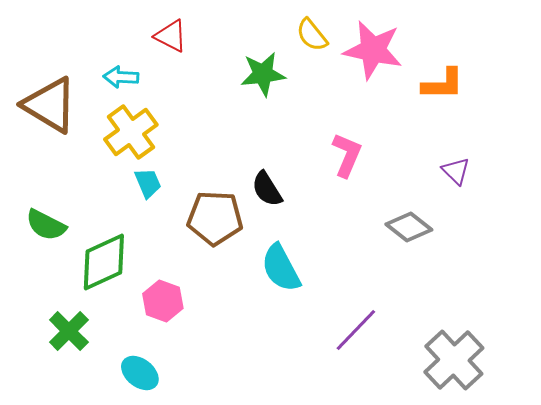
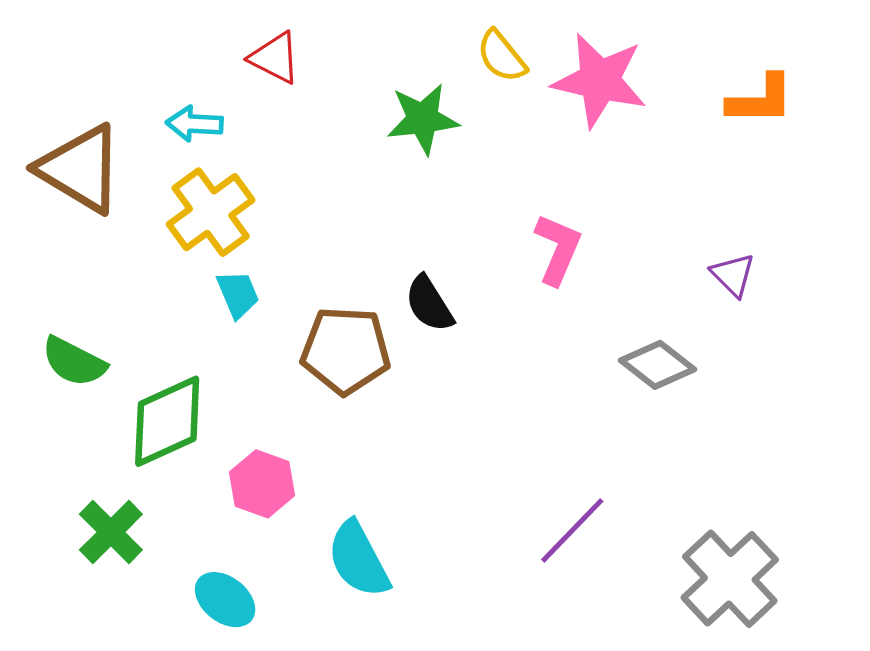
orange L-shape: (443, 84) -> (760, 100), moved
cyan semicircle: (281, 268) -> (358, 559), moved

